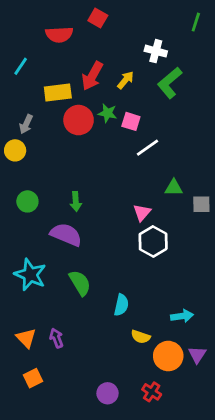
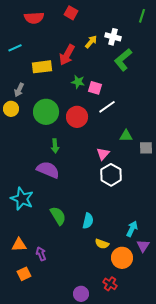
red semicircle: (59, 35) -> (34, 18), moved
cyan line: (21, 66) -> (15, 48), turned 32
yellow arrow: (125, 80) -> (91, 42), moved
red circle: (79, 120) -> (77, 117), moved
green circle: (27, 201) -> (46, 112), moved, size x1.6
green semicircle: (80, 283) -> (58, 216), moved
cyan arrow: (182, 316) -> (132, 229), turned -56
orange triangle: (26, 338) -> (19, 245), turned -49
purple arrow: (56, 338) -> (41, 254), moved
purple triangle: (197, 355) -> (143, 246), moved
purple circle: (108, 393) -> (81, 294), moved

